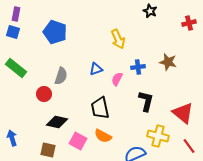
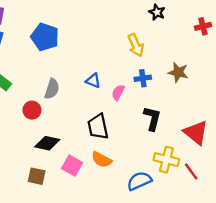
yellow arrow: (118, 39) -> (136, 45), moved
blue triangle: (96, 69) -> (93, 81), turned 40
red line: (189, 146) -> (191, 171), moved

